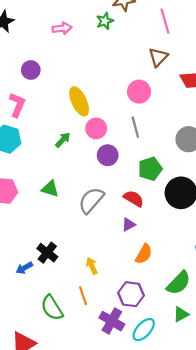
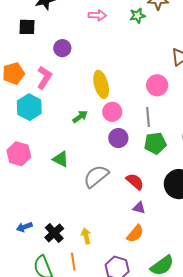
green pentagon: (150, 169) -> (155, 143), moved
purple triangle: (129, 224) -> (139, 208), moved, turned 32
black cross: (47, 253) -> (54, 233), moved

